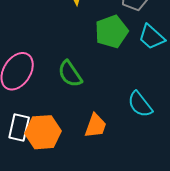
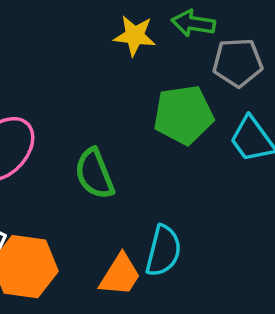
cyan semicircle: (140, 104) -> (163, 251), moved, turned -140

